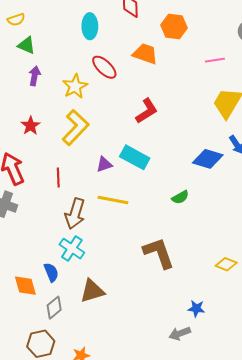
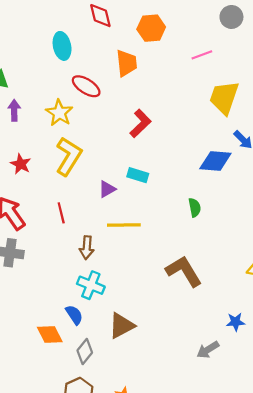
orange trapezoid: (145, 54) -> (127, 63), turned 76
cyan rectangle: (135, 157) -> (138, 175), size x0.7
green semicircle: (180, 197) -> (195, 208), turned -60
brown arrow: (75, 214) -> (87, 248), size x0.7
gray arrow: (180, 333) -> (208, 350), moved

